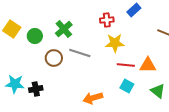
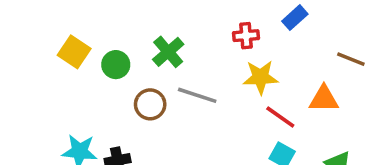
red line: (126, 65) -> (280, 117), turned 30
orange triangle: (148, 65) -> (324, 99), moved

